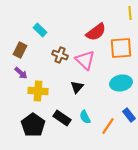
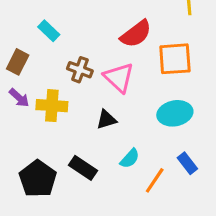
black triangle: (77, 87) -> (106, 120), turned 32
yellow cross: (38, 91) -> (52, 106), moved
cyan semicircle: (85, 117) -> (130, 158), moved, turned -112

